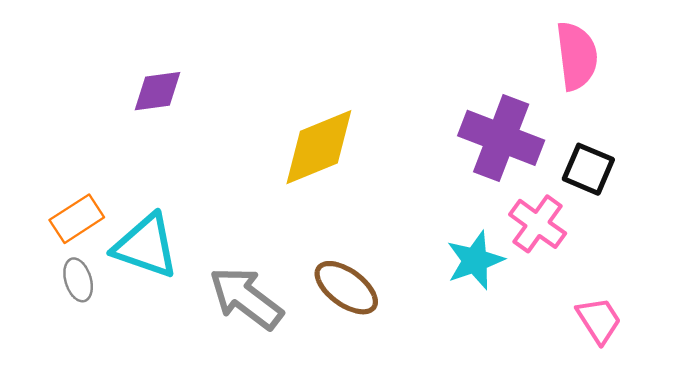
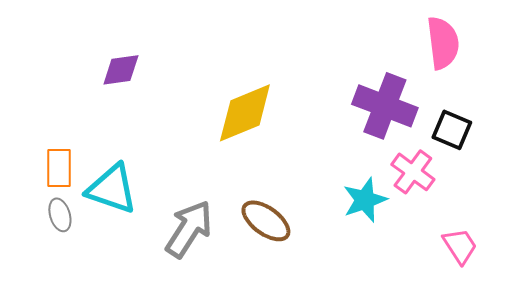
orange rectangle: (77, 219) -> (59, 168), turned -57
gray arrow: (246, 298) -> (189, 229), turned 86

